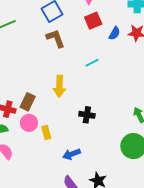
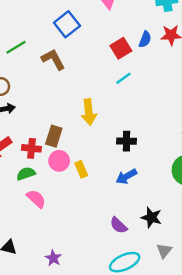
red square: (93, 21) -> (121, 48), moved
brown L-shape: (56, 38) -> (53, 59), moved
blue arrow: (72, 154) -> (126, 177), moved

